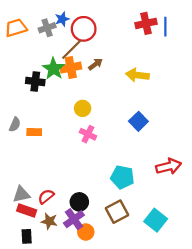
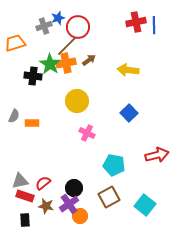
orange trapezoid: (16, 28) -> (15, 43), moved
yellow circle: (83, 108) -> (77, 101), size x1.5
pink cross: (88, 134) -> (87, 133), moved

